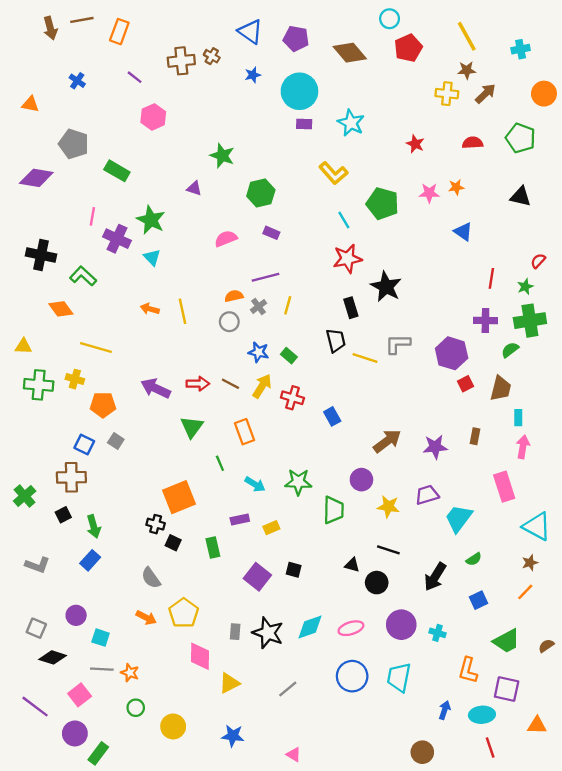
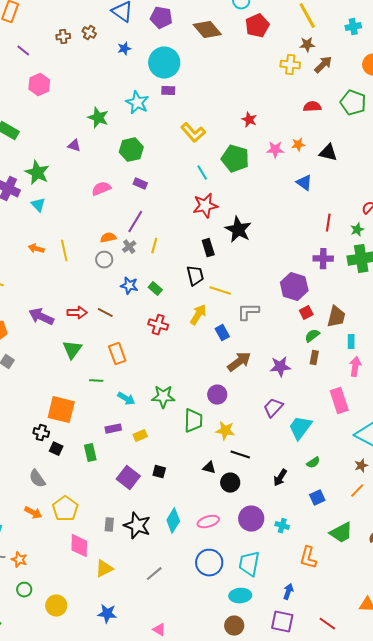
brown cross: (181, 61) -> (63, 37), size x0.6
cyan star: (351, 123) -> (137, 103), moved
red star: (415, 144) -> (249, 120), moved
black triangle: (521, 197) -> (328, 153), moved
purple line: (266, 277) -> (135, 222), turned -45
gray L-shape: (398, 344) -> (248, 312), moved
green semicircle: (510, 350) -> (312, 336), moved
yellow arrow: (262, 386) -> (198, 315), moved
blue rectangle: (332, 416) -> (222, 333), moved
green line: (220, 463) -> (96, 381), turned -64
purple trapezoid: (427, 495) -> (273, 408), turned -30
orange square: (179, 497) -> (61, 410), turned 36
yellow star: (388, 507) -> (225, 431), moved
black arrow: (435, 577) -> (280, 478), size x0.7
cyan diamond: (310, 627) -> (173, 521), turned -40
purple square: (507, 689) -> (282, 622), moved
cyan ellipse: (482, 715) -> (240, 596), moved
red line: (490, 748) -> (327, 624), turned -36
brown circle: (422, 752) -> (234, 626), moved

